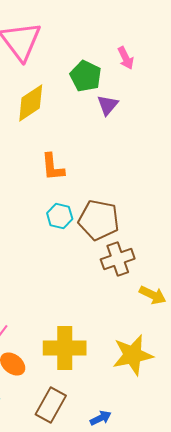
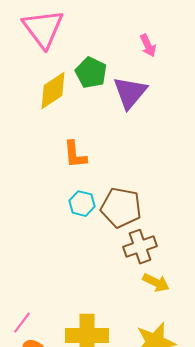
green pentagon: (86, 76) -> (91, 73), moved
purple triangle: (108, 105) -> (130, 93), size x1.6
yellow arrow: (153, 295) -> (156, 283), moved

